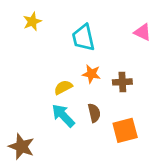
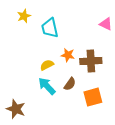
cyan trapezoid: (83, 38) -> (50, 28), moved
brown cross: (122, 82) -> (91, 61), size x1.5
brown semicircle: (94, 113) -> (70, 84), turned 48

